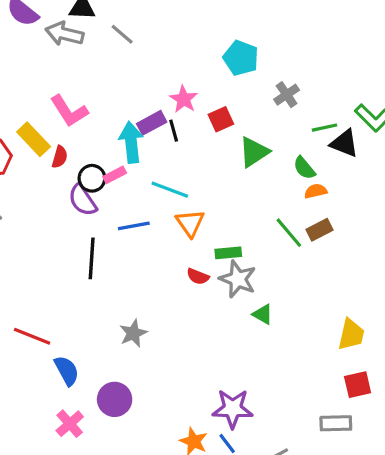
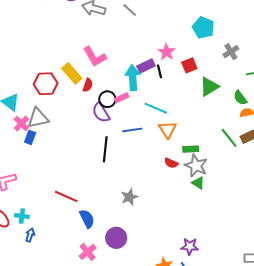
green triangle: (263, 314) -> (198, 183), moved
purple star: (233, 409) -> (190, 246), size x0.7

